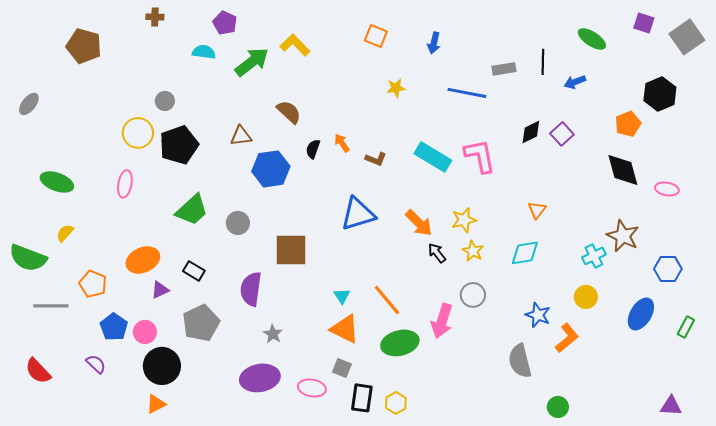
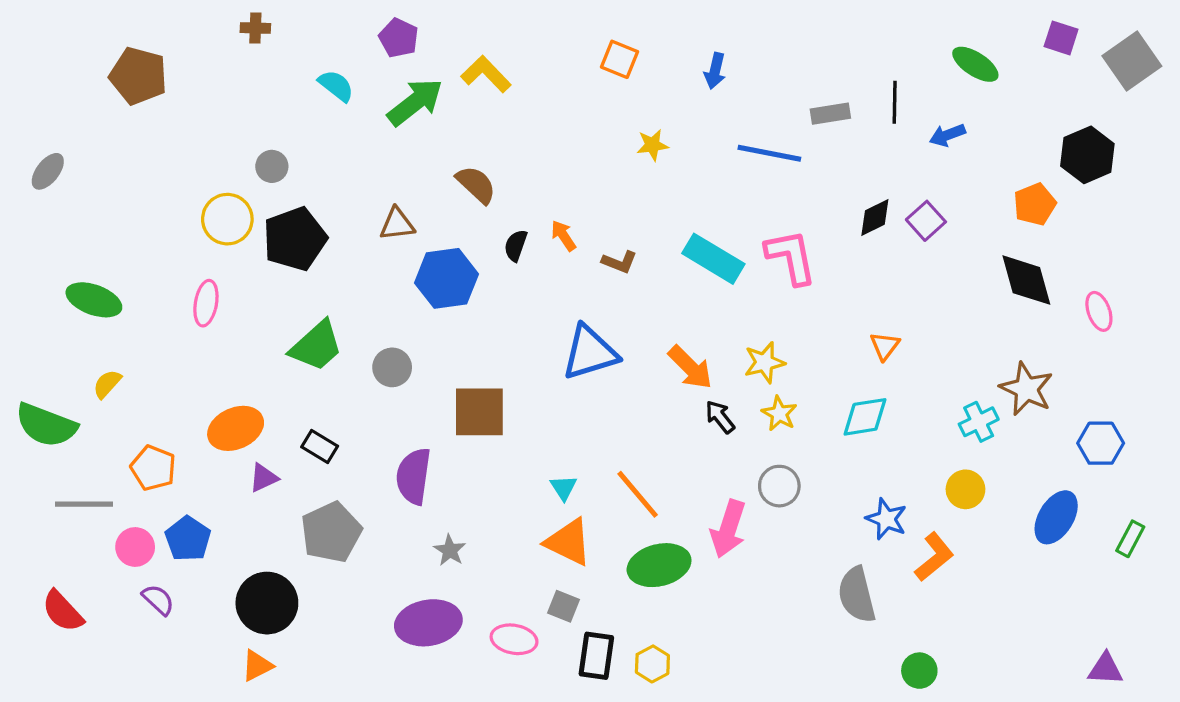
purple pentagon: (225, 23) -> (399, 38), moved
cyan semicircle: (204, 52) -> (336, 86), turned 30
pink ellipse: (667, 189) -> (1099, 311), turned 60
pink circle: (145, 332) -> (135, 547), moved

